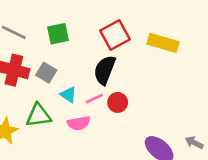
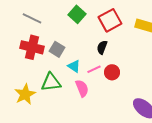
green square: (58, 34) -> (77, 14), moved, turned -36
black semicircle: (105, 70) -> (102, 47), size x0.6
pink semicircle: (79, 123) -> (82, 88), turned -102

